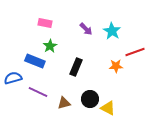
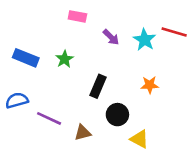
pink rectangle: (45, 23) -> (77, 16), moved
red line: (135, 52) -> (174, 32), moved, turned 36
blue rectangle: (35, 61) -> (26, 58), moved
black circle: (90, 99) -> (117, 115), moved

